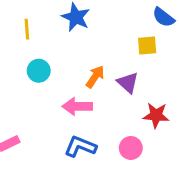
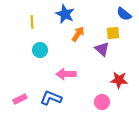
orange arrow: (95, 77) -> (78, 34), moved
purple triangle: (128, 83) -> (102, 49), moved
blue L-shape: (80, 146) -> (51, 98), moved

